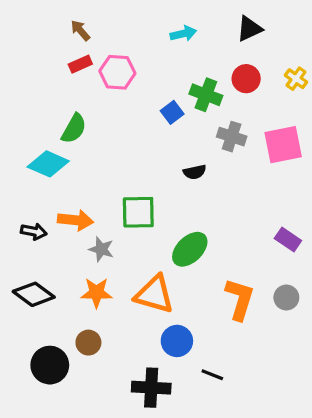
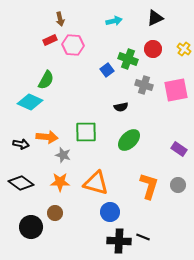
brown arrow: (80, 30) -> (60, 19), moved, turned -152
green ellipse: (190, 249) -> (129, 140), moved
black line: (212, 375) -> (143, 237), moved
black cross: (151, 388) -> (119, 241), moved

